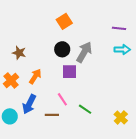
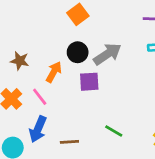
gray arrow: (84, 52) -> (107, 54), turned 30
orange arrow: (35, 76) -> (54, 72), moved
pink line: (62, 99) -> (40, 97), moved

